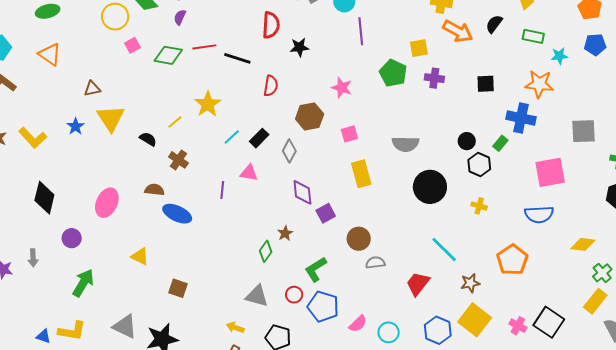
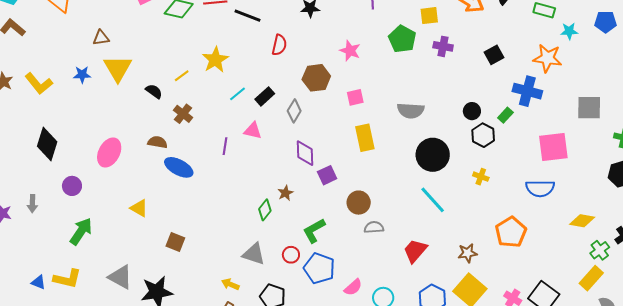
black square: (486, 84) -> (494, 55), turned -30
blue star: (76, 126) -> (82, 75), turned 30
cyan line: (444, 249) -> (433, 200), moved

